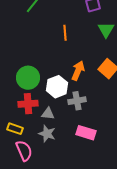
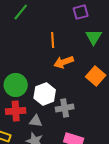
orange arrow: (78, 71) -> (64, 62), moved, turned -132

